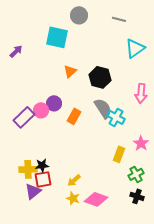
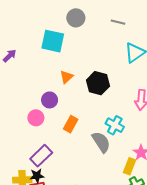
purple circle: (54, 103) -> (50, 100), moved
gray semicircle: (103, 108) -> (101, 142), moved
purple rectangle: (24, 117) -> (41, 156), moved
yellow rectangle: (119, 154) -> (130, 166), moved

